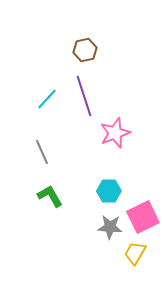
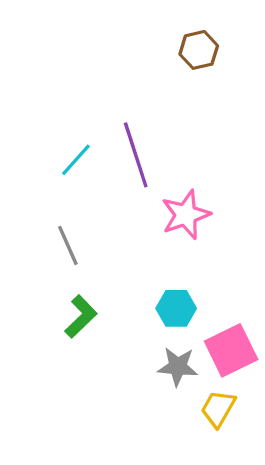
brown hexagon: (85, 50) -> (199, 50), moved
green L-shape: (50, 196) -> (81, 317), turned 76

